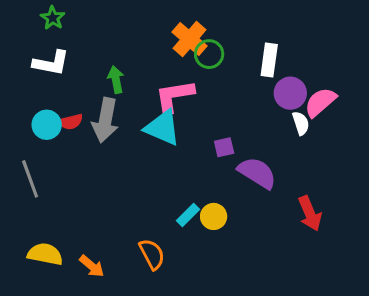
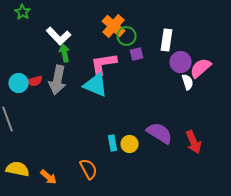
white L-shape: (51, 63) -> (58, 36), moved, turned 35
purple square: (224, 147) -> (136, 54), moved
purple semicircle: (257, 173) -> (160, 133), moved
cyan rectangle: (188, 215) -> (112, 143), turned -56

